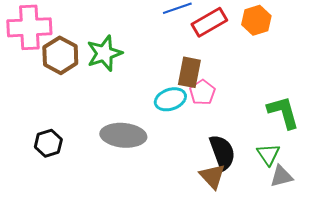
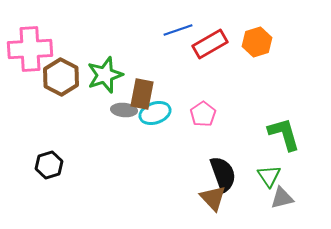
brown rectangle: (189, 72) -> (142, 94), moved
cyan ellipse: (170, 99) -> (155, 113), moved
gray ellipse: (123, 135) -> (124, 110), moved, size x0.6

